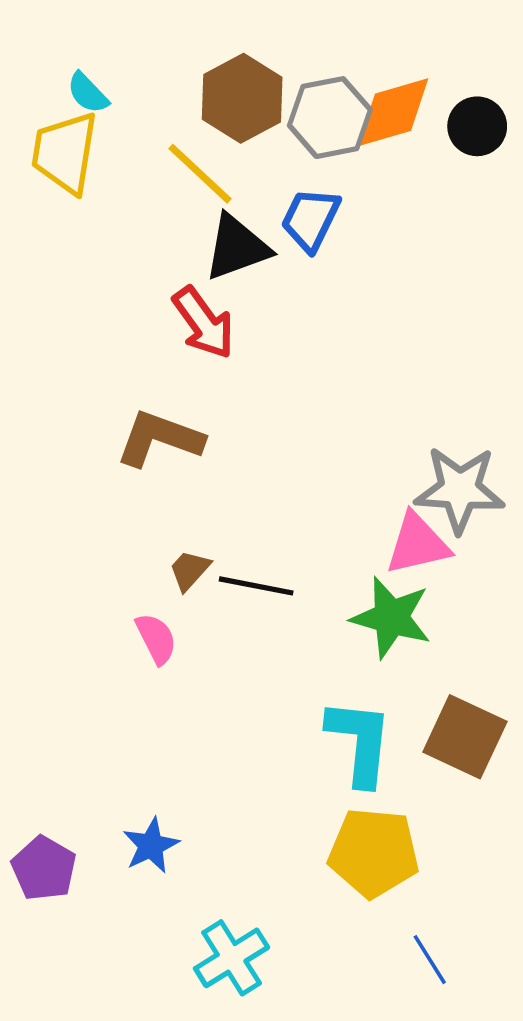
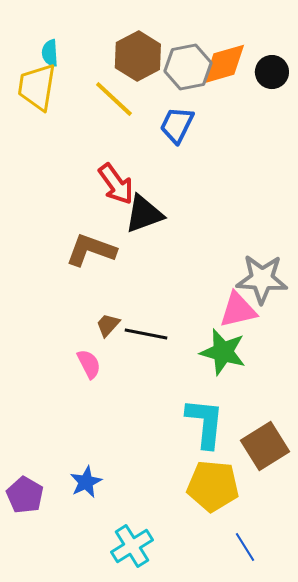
cyan semicircle: (88, 93) -> (50, 53), turned 40
black triangle: (237, 247) -> (144, 214), moved
brown square: (465, 737) -> (265, 446), moved, turned 33

